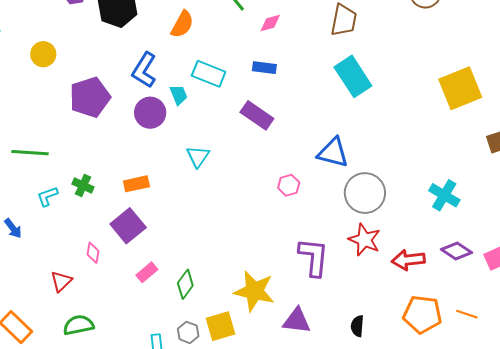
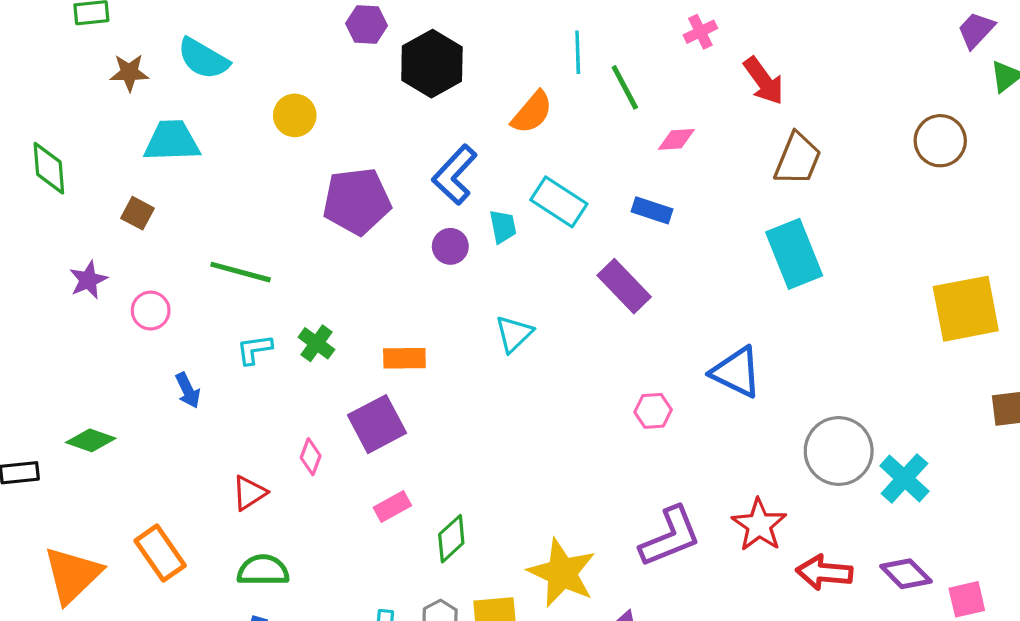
purple circle: (150, 113) -> (450, 246), size x0.7
gray circle: (365, 193) -> (839, 451), moved
purple L-shape: (314, 257) -> (670, 537), turned 51

